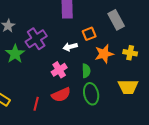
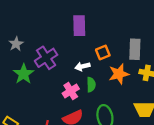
gray rectangle: (116, 20) -> (135, 49), moved, turned 30
green semicircle: (86, 71) -> (91, 85), moved

